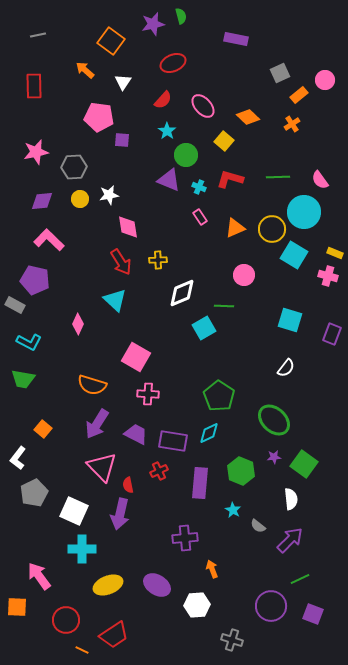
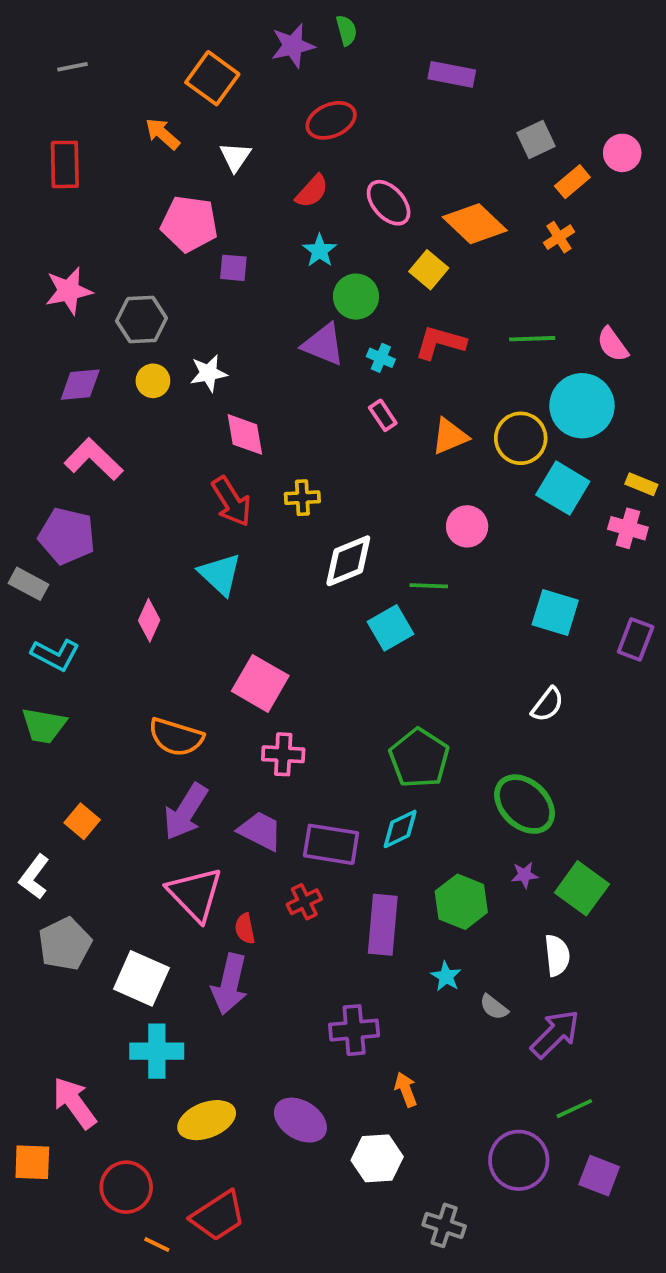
orange diamond: (248, 117) -> (475, 224), size x1.4

